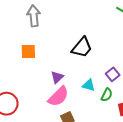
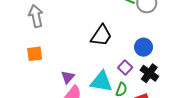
black trapezoid: (82, 47) -> (101, 35), moved
cyan triangle: (89, 85) -> (101, 82), size x1.6

